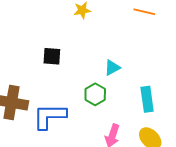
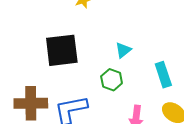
black square: (52, 56) -> (62, 50), size x1.8

